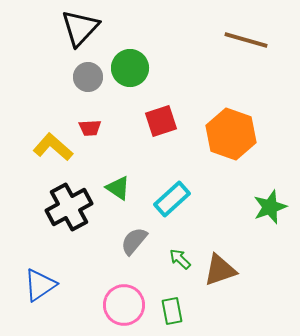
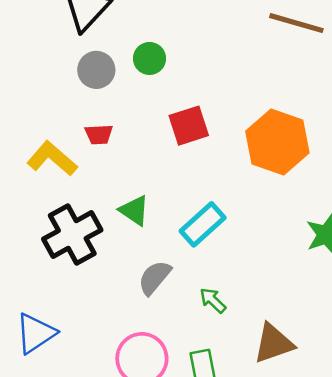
green circle: (130, 68) -> (150, 58), size x0.7
brown triangle: (220, 270) -> (274, 343), moved

